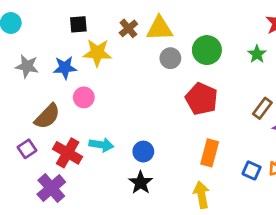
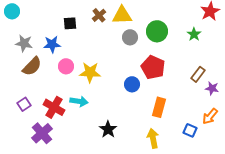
black square: (78, 24) -> (70, 23), moved
yellow star: (97, 53) -> (90, 72), moved
brown semicircle: (47, 116) -> (32, 66), moved
blue circle: (143, 152) -> (132, 84), moved
blue square: (252, 170) -> (190, 130), moved

